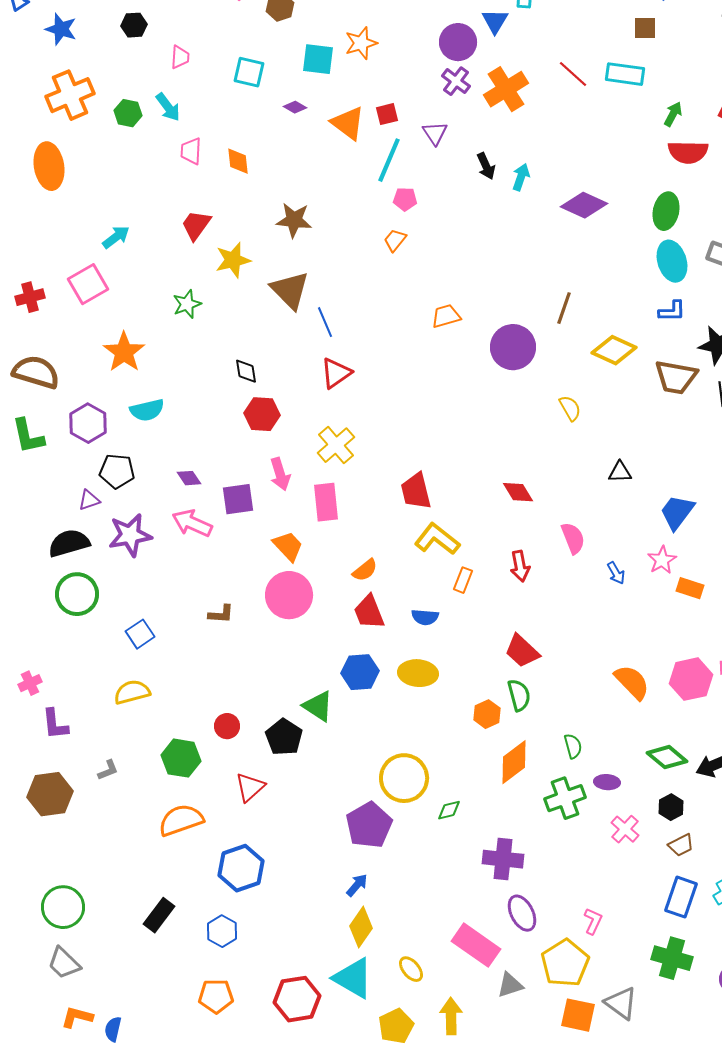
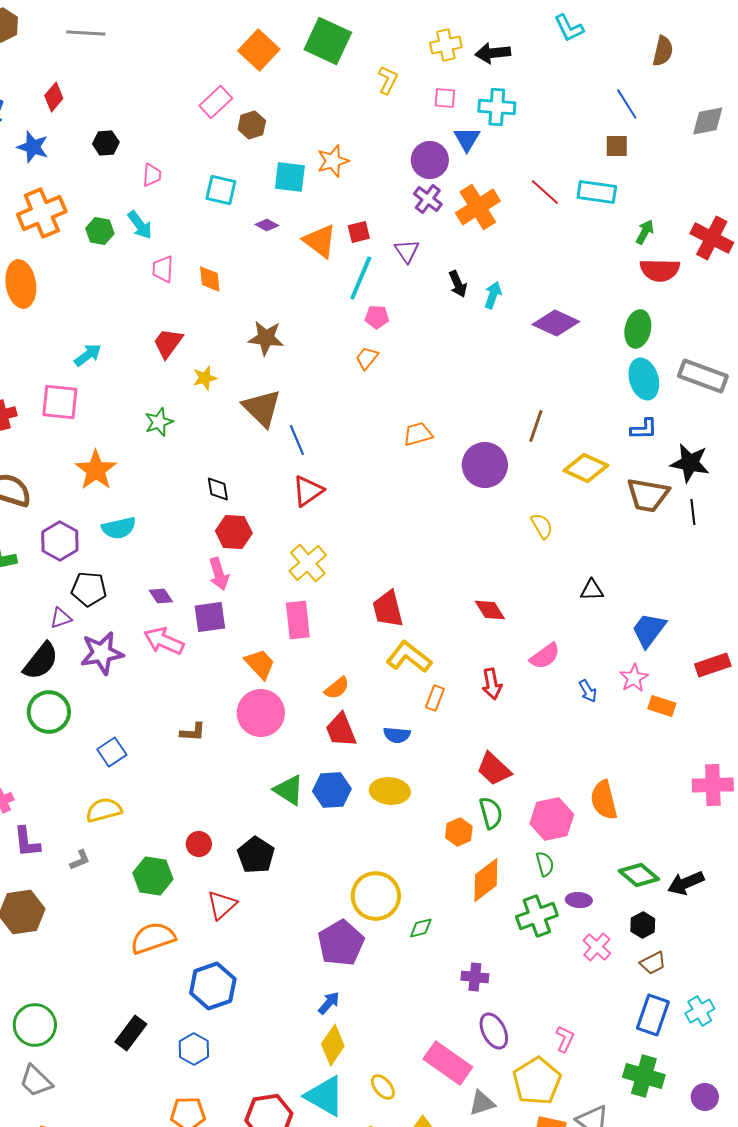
yellow star: (233, 260) -> (205, 378), size x0.7
pink square: (88, 284) -> (60, 402), turned 36
pink arrow: (280, 474) -> (219, 574), moved
pink semicircle: (573, 538) -> (545, 656), turned 76
black semicircle: (69, 543) -> (41, 661), turned 144
pink hexagon: (691, 679) -> (552, 819), moved
orange semicircle: (632, 682) -> (604, 800), turned -150
green triangle: (318, 706) -> (289, 790), moved
gray L-shape: (108, 770) -> (80, 860), moved
purple cross: (503, 859) -> (475, 977), size x0.7

